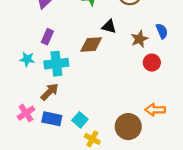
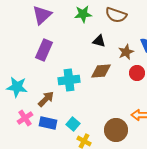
purple rectangle: (47, 37) -> (44, 50), size x1.5
brown diamond: (91, 45) -> (101, 71), moved
cyan star: (27, 59) -> (17, 87), moved, size x1.5
cyan cross: (56, 64) -> (69, 80), moved

